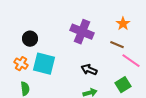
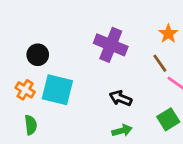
brown line: (117, 45) -> (160, 63), turned 32

